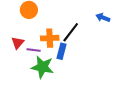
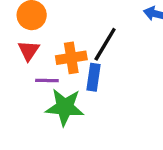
red triangle: (18, 43) -> (29, 51), moved

